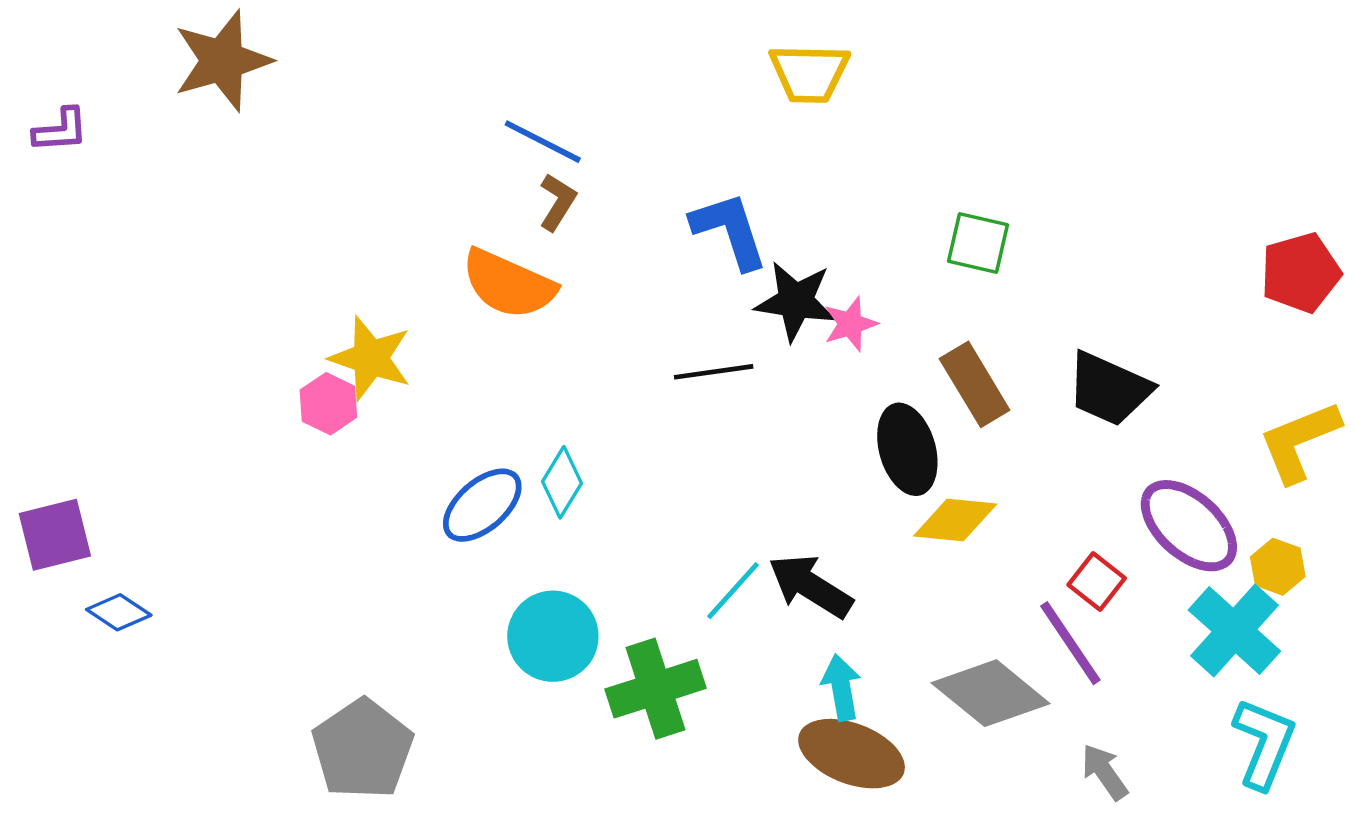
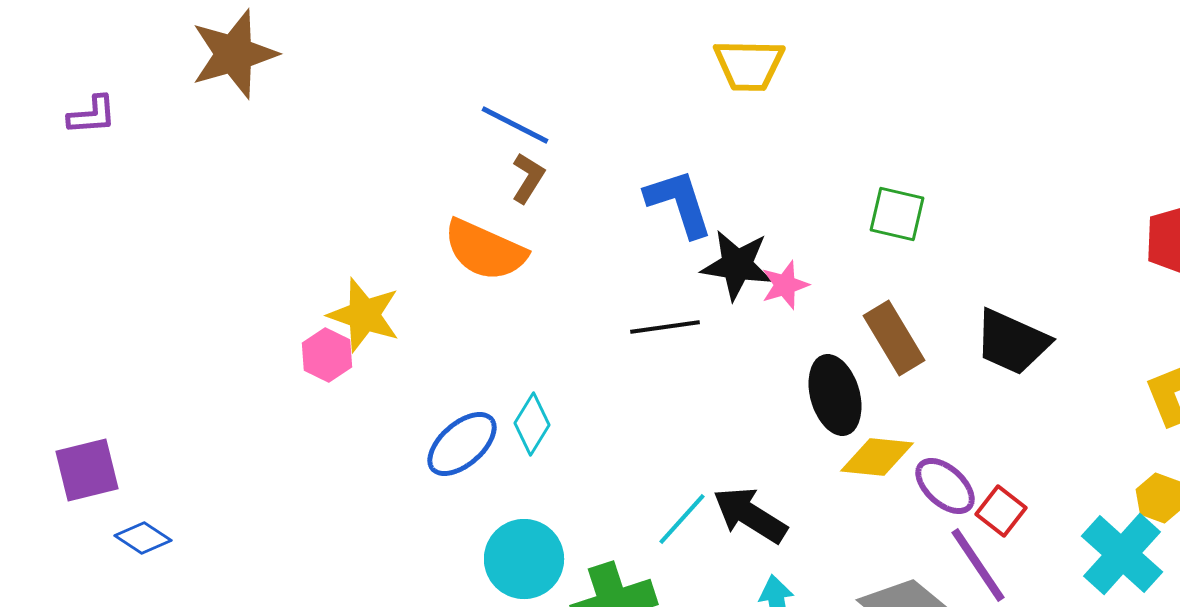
purple ellipse: (1189, 526) -> (945, 486), moved, size x0.7

